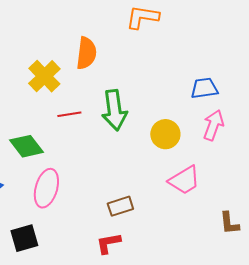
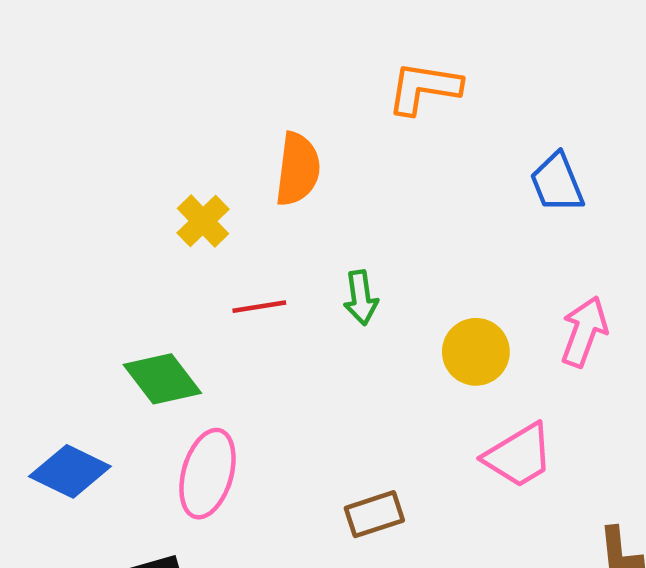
yellow cross: (44, 76) -> (203, 221), size x0.7
blue trapezoid: (204, 88) -> (557, 183), moved, turned -104
green arrow: (114, 110) -> (361, 298), size x0.6

